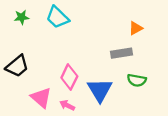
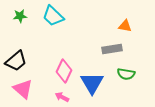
orange triangle: (136, 28) -> (125, 26), turned 40
pink triangle: (41, 98) -> (23, 89), moved

